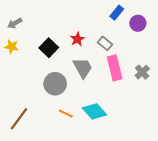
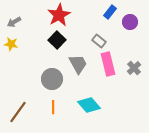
red star: (77, 39) -> (59, 15), moved, size x1.6
black square: (49, 48) -> (57, 40), moved
orange line: (66, 114) -> (53, 107), moved, turned 64

